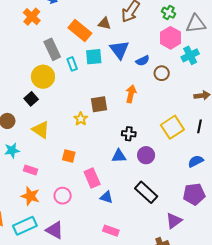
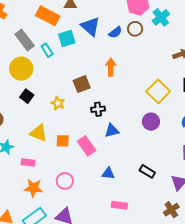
brown circle: (162, 73) -> (135, 29), moved
black square: (31, 99) -> (27, 96), moved
yellow star: (81, 119) -> (58, 103), moved
yellow triangle: (41, 130) -> (39, 133), moved
black cross: (129, 134) -> (98, 109), moved
purple circle: (146, 155) -> (151, 122), moved
pink rectangle: (92, 178) -> (87, 146), moved
black rectangle: (146, 192) -> (147, 171), moved, size x0.7

